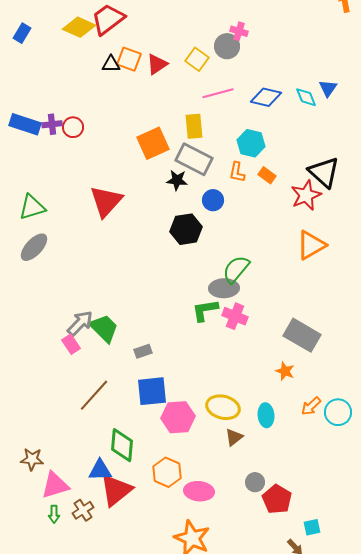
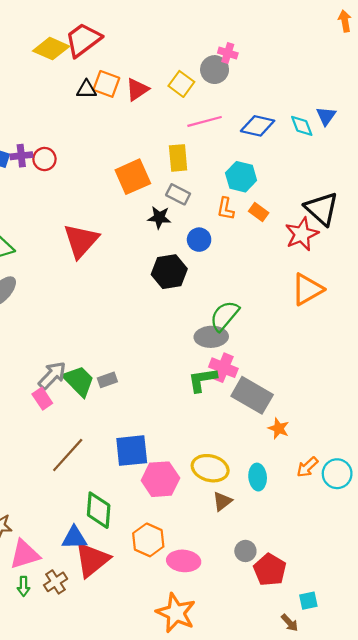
gray rectangle: (194, 159) -> (178, 194), size x0.6
green L-shape: (205, 310) -> (202, 380), moved
gray rectangle: (302, 335) -> (252, 395), moved
gray rectangle: (143, 351) -> (107, 380), moved

